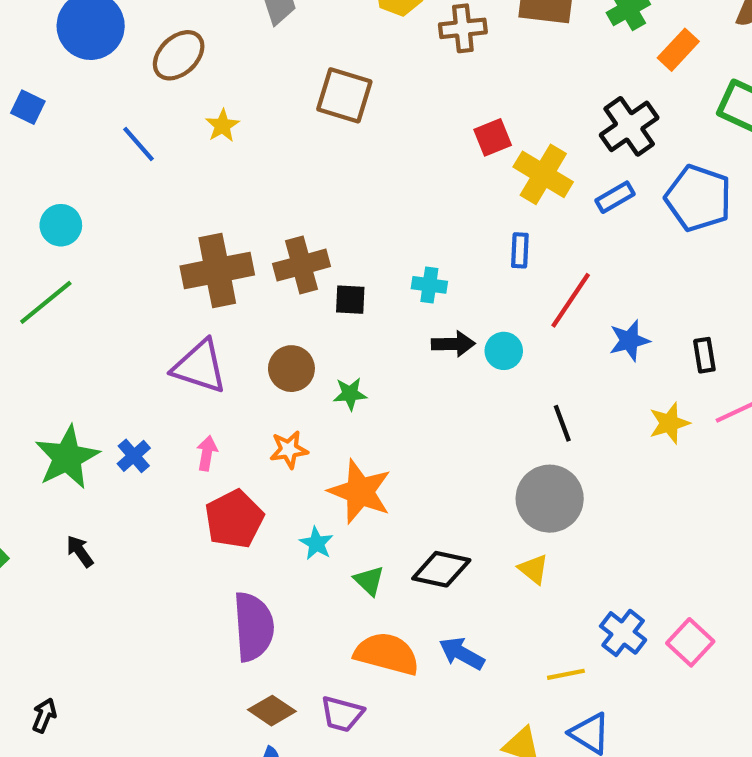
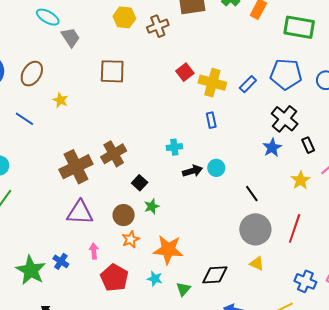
black cross: (629, 126) -> (285, 119), moved
black square: (350, 300) -> (140, 183), moved, turned -35
red line: (571, 300) -> (295, 228), moved
brown circle: (291, 369) -> (124, 215), moved
green triangle: (369, 581) -> (183, 289), turned 42

